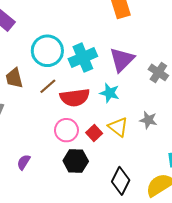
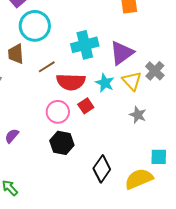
cyan circle: (47, 51) -> (35, 26), moved
yellow triangle: (118, 127) -> (132, 81), moved
red square: (94, 133) -> (86, 106), moved

